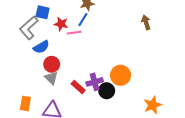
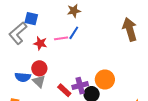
blue line: (83, 20) -> (74, 33), moved
brown arrow: (146, 22) -> (130, 29), size x1.6
red star: (61, 24) -> (40, 43), moved
blue semicircle: (41, 47) -> (23, 77), moved, turned 35

